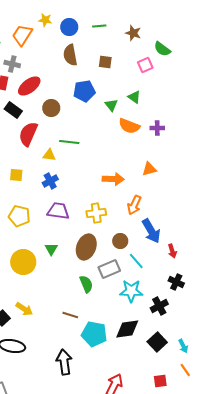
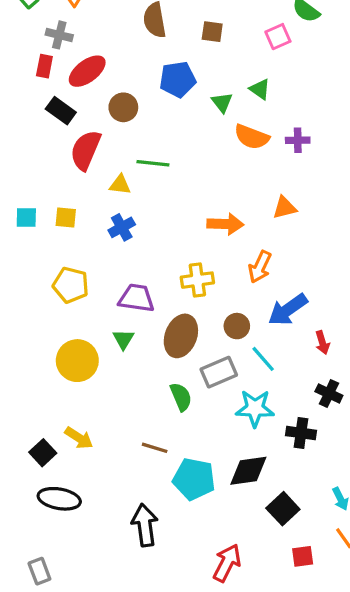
purple trapezoid: (58, 211) -> (137, 298), moved
blue arrow: (151, 231) -> (288, 310), turned 85
black cross: (159, 306) -> (301, 433), turned 36
black square: (157, 342) -> (283, 509), moved

